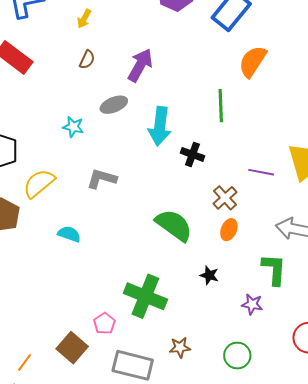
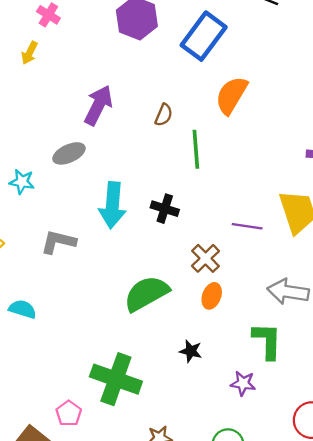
brown semicircle: (87, 60) -> (164, 115), moved
cyan arrow: (160, 126) -> (112, 205), moved
green semicircle: (174, 225) -> (146, 293), turned -63

